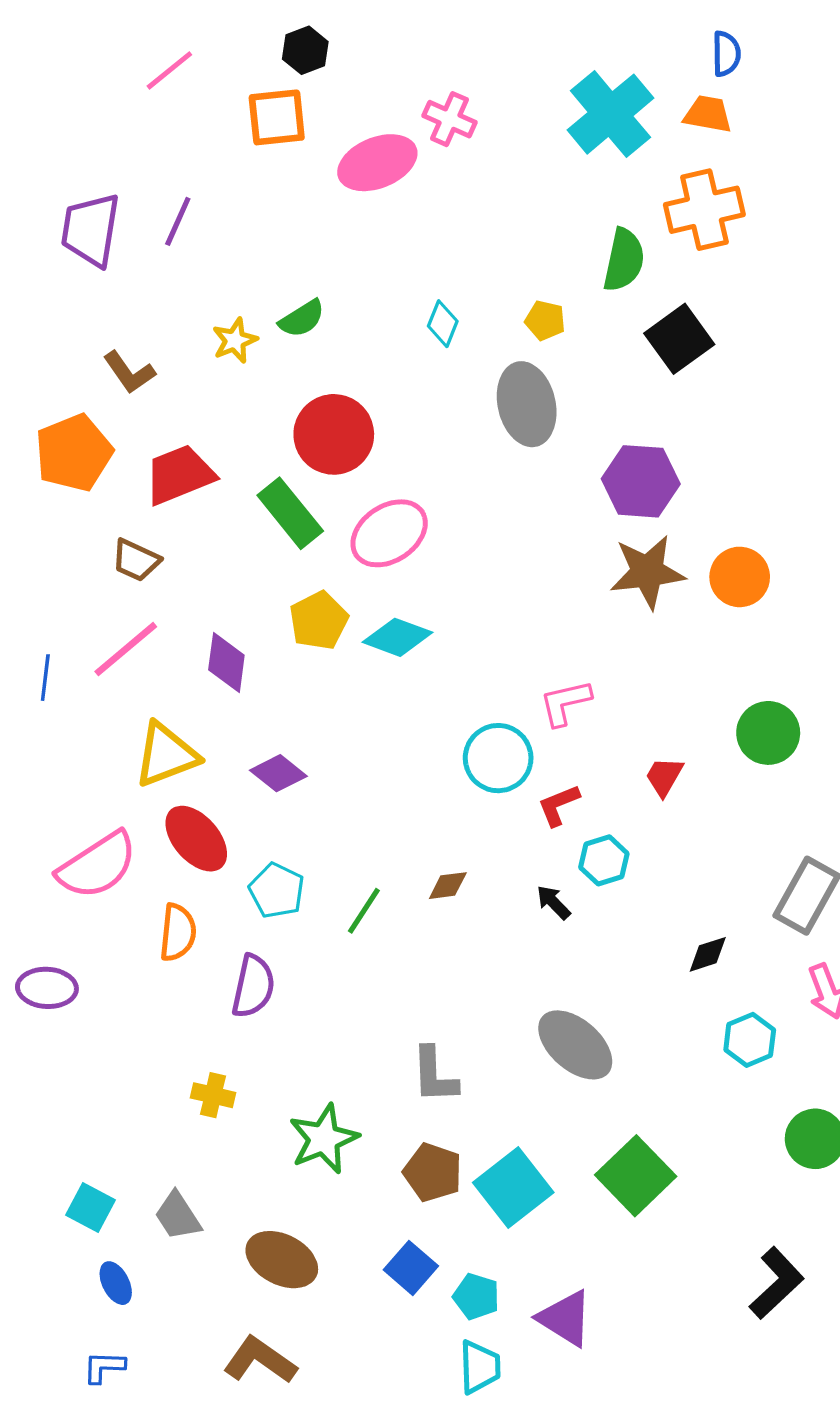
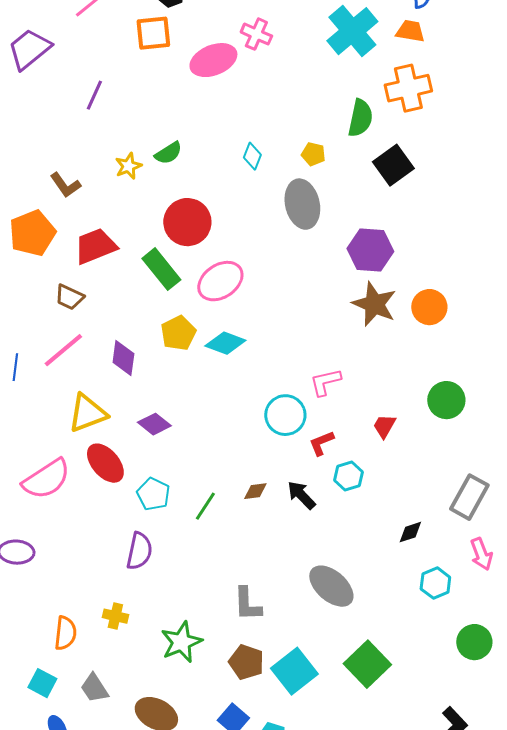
purple trapezoid: (91, 230) -> (29, 49), moved, turned 42
brown star: (647, 572) -> (374, 304), turned 30
black arrow: (553, 902) -> (301, 495), moved, size x1.4
orange semicircle: (178, 933) -> (65, 633), moved

